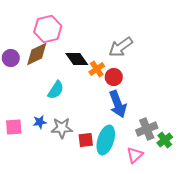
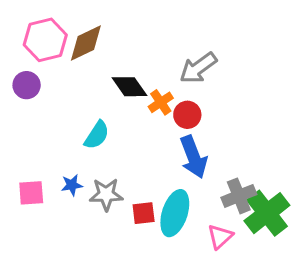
pink hexagon: (48, 29) -> (45, 40), moved
brown diamond: (37, 54) -> (86, 43), moved
green cross: (165, 140) -> (267, 213), size x1.8

